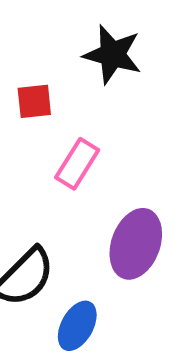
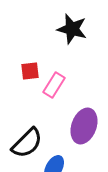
red square: (34, 101) -> (30, 71), moved

